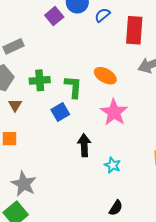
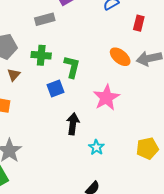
red rectangle: (134, 30) -> (139, 23), size x0.6
gray rectangle: (13, 46) -> (45, 19), moved
orange ellipse: (105, 76) -> (120, 57), moved

